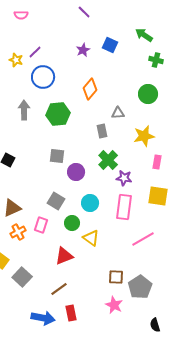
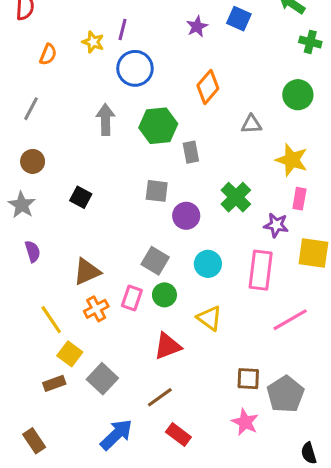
purple line: (35, 52) -> (123, 30), turned -32
gray rectangle: (102, 131) -> (191, 152), moved
yellow star: (144, 136) -> (292, 160), turned 30
pink rectangle: (157, 162) -> (299, 199), moved
purple star: (124, 178) -> (276, 225), moved
green circle: (72, 223) -> (164, 295), moved
red rectangle: (71, 313) -> (178, 435), turned -42
blue arrow: (43, 318) -> (116, 435), moved, turned -55

